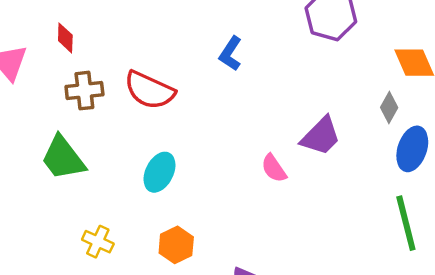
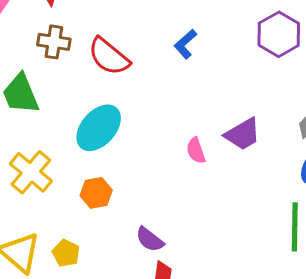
cyan ellipse: (159, 172) -> (99, 128), size x1.4
yellow cross: (98, 242) -> (31, 172), size x1.6

